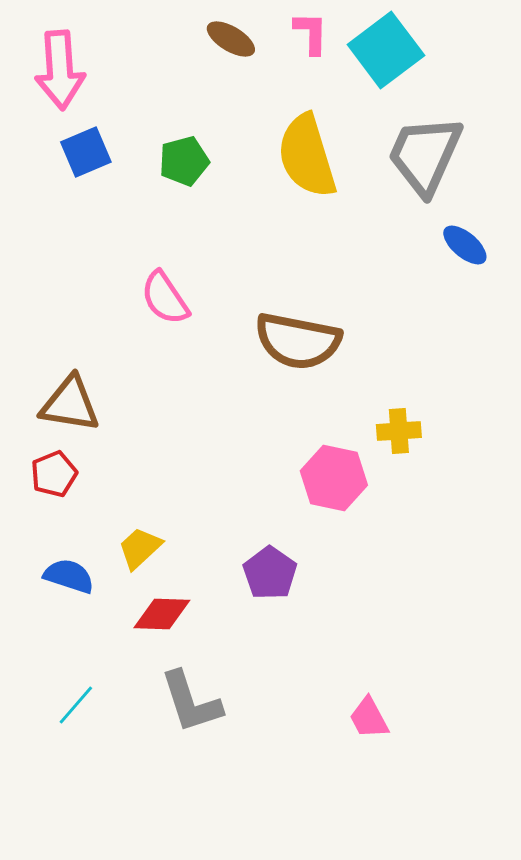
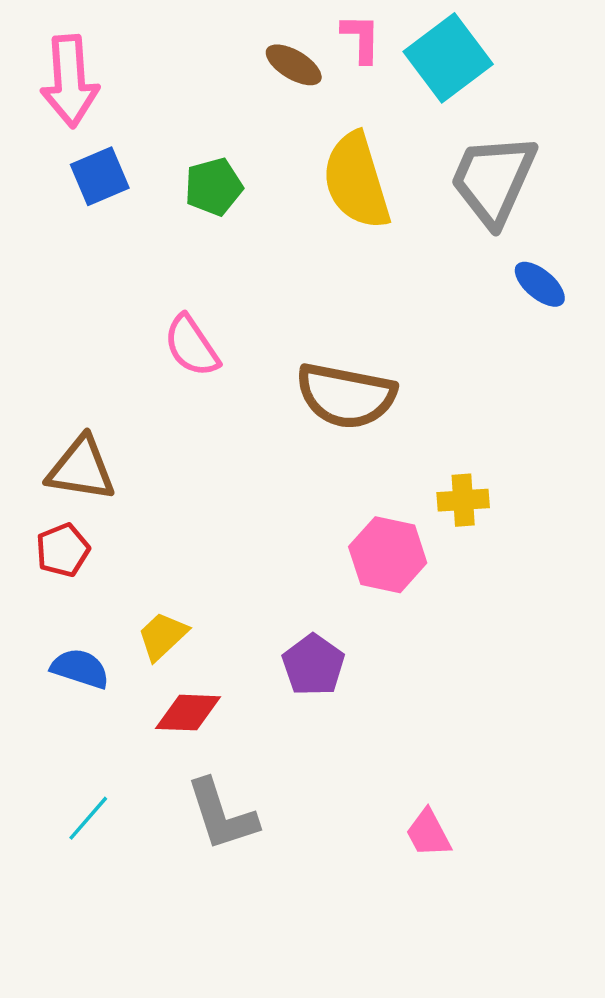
brown ellipse: (231, 39) -> (294, 65), moved

